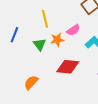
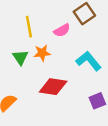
pink semicircle: (73, 30) -> (62, 30), moved

